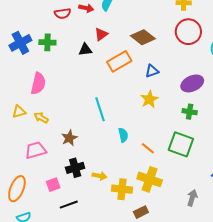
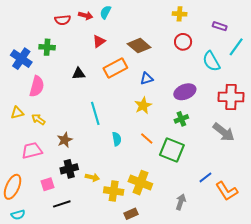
red circle: (188, 32) -> (183, 42), size x0.7
blue cross: (20, 43) -> (21, 59), moved, turned -30
black triangle: (85, 50) -> (79, 74), moved
green cross: (190, 112) -> (181, 119), turned -32
orange line: (148, 148) -> (147, 138), moved

